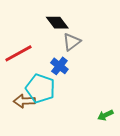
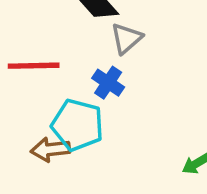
red line: (18, 53) -> (34, 66), turned 32

